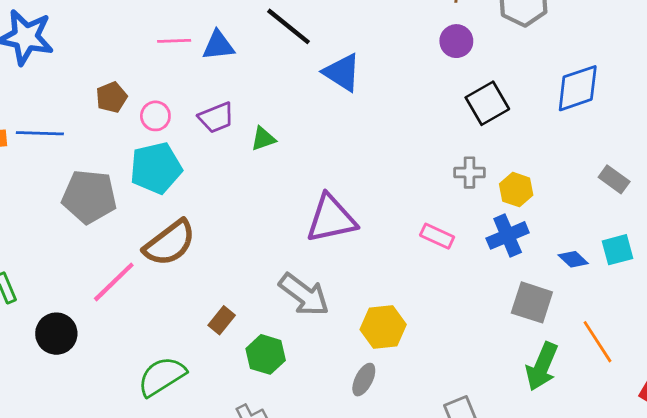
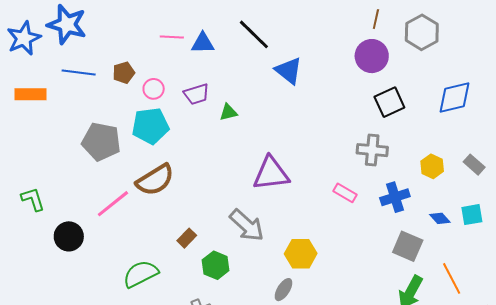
purple circle: (456, 41) -> (372, 56), size x1.4
blue line: (40, 133) -> (79, 72), moved
gray cross: (470, 173) -> (372, 150), size x1.4
yellow hexagon: (516, 190) -> (432, 166), moved

